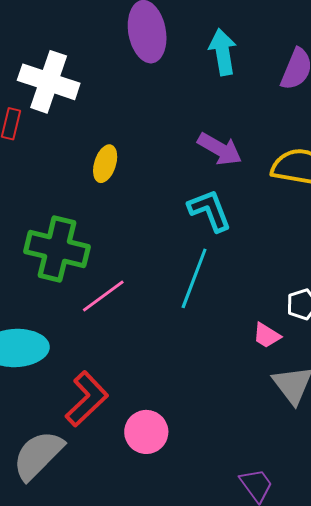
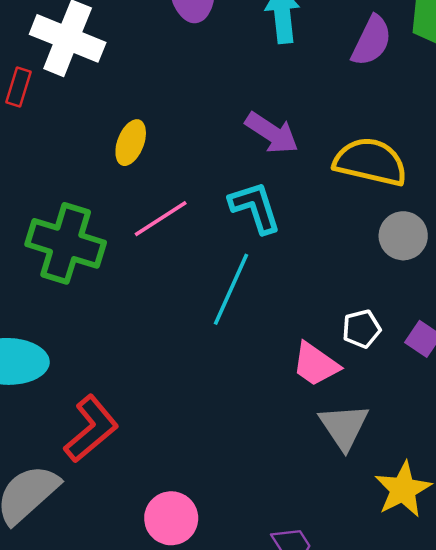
pink line: (103, 296) -> (161, 219), moved
pink trapezoid: (267, 335) -> (316, 364), size x1.4
pink circle: (146, 432) -> (171, 518), moved

